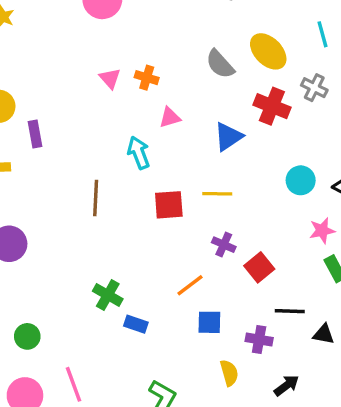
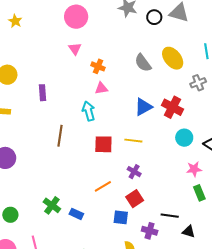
pink triangle: (110, 78) -> (75, 49), moved
gray cross: (314, 88) -> (198, 83), turned 35
red cross: (272, 106) -> (172, 107), moved
pink triangle: (170, 117) -> (101, 88), moved
purple rectangle: (35, 134) -> (42, 93), moved
red square: (259, 267) -> (135, 199), moved
orange line: (190, 285) -> (103, 186), moved
green cross: (108, 295) -> (52, 205), moved

